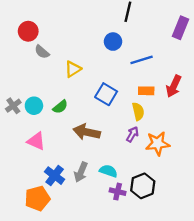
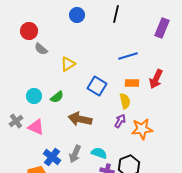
blue circle: (113, 42) -> (77, 15), moved
gray cross: (13, 106) -> (16, 121), moved

